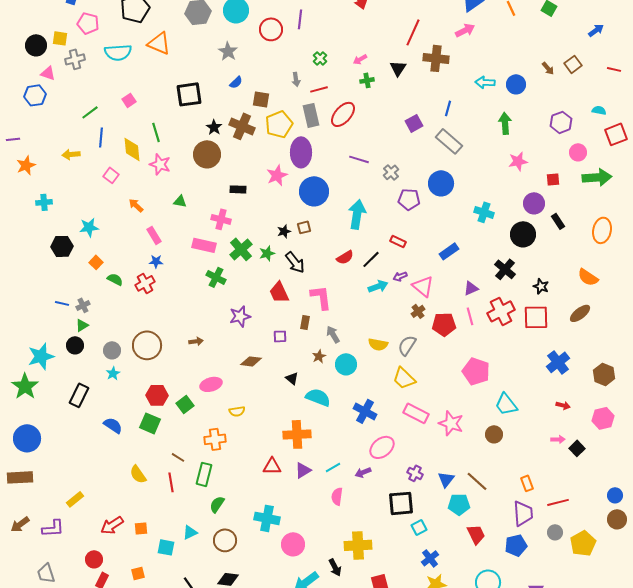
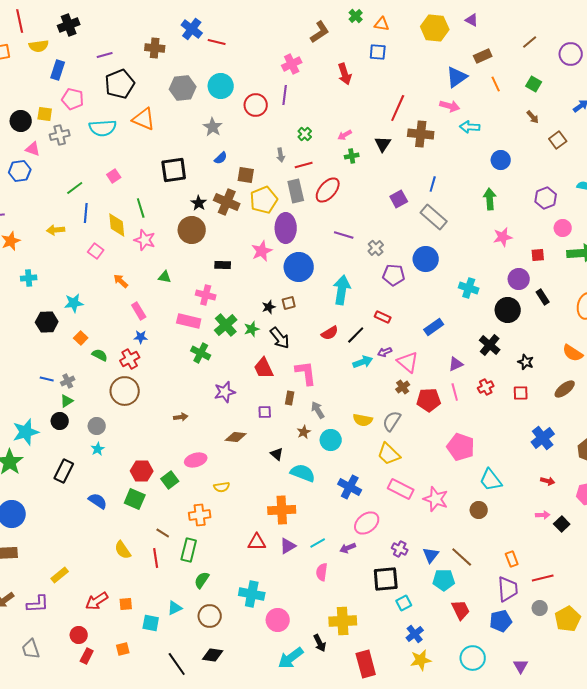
pink arrow: (465, 30) -> (450, 106), turned 42
brown arrow: (548, 68) -> (533, 117), moved
cyan arrow: (485, 82) -> (470, 127), moved
red cross: (501, 311) -> (486, 387), size x0.6
red square: (536, 317) -> (521, 393), size x0.6
brown circle: (147, 345) -> (125, 391), moved

